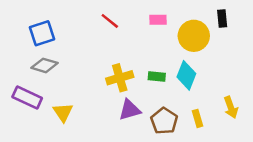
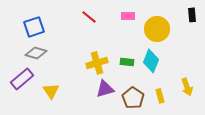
black rectangle: (222, 19) -> (192, 15), moved
purple rectangle: (27, 97) -> (22, 79), turned -65

